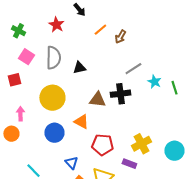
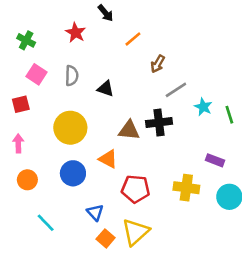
brown arrow: (120, 37) -> (158, 64), moved
gray semicircle: (53, 58) -> (72, 76), size x0.7
black triangle: (79, 68) -> (106, 89), turned 32
pink arrow: (20, 114) -> (18, 143), moved
orange circle: (11, 134) -> (27, 180), moved
yellow cross: (141, 144) -> (186, 188), turned 36
purple rectangle: (129, 164) -> (215, 160), moved

